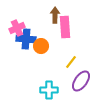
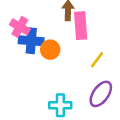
pink cross: (17, 28) -> (20, 27), turned -35
yellow line: (71, 62) -> (97, 60), moved

